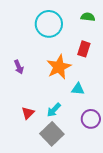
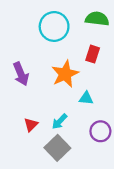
green semicircle: (88, 17) -> (97, 19), size x1.5
purple arrow: (19, 67) -> (21, 74), size x1.5

